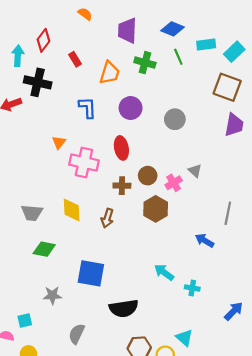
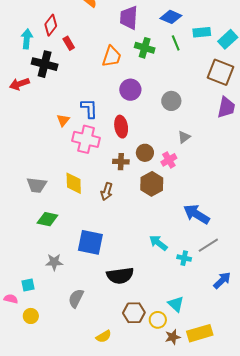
red rectangle: (75, 59) -> (69, 43), moved
blue L-shape: (87, 108) -> (89, 108), moved
gray triangle: (195, 171) -> (184, 137), moved, turned 40
gray line: (228, 213) -> (208, 245), moved, turned 45
blue arrow: (205, 240) -> (197, 214), size x1.5

